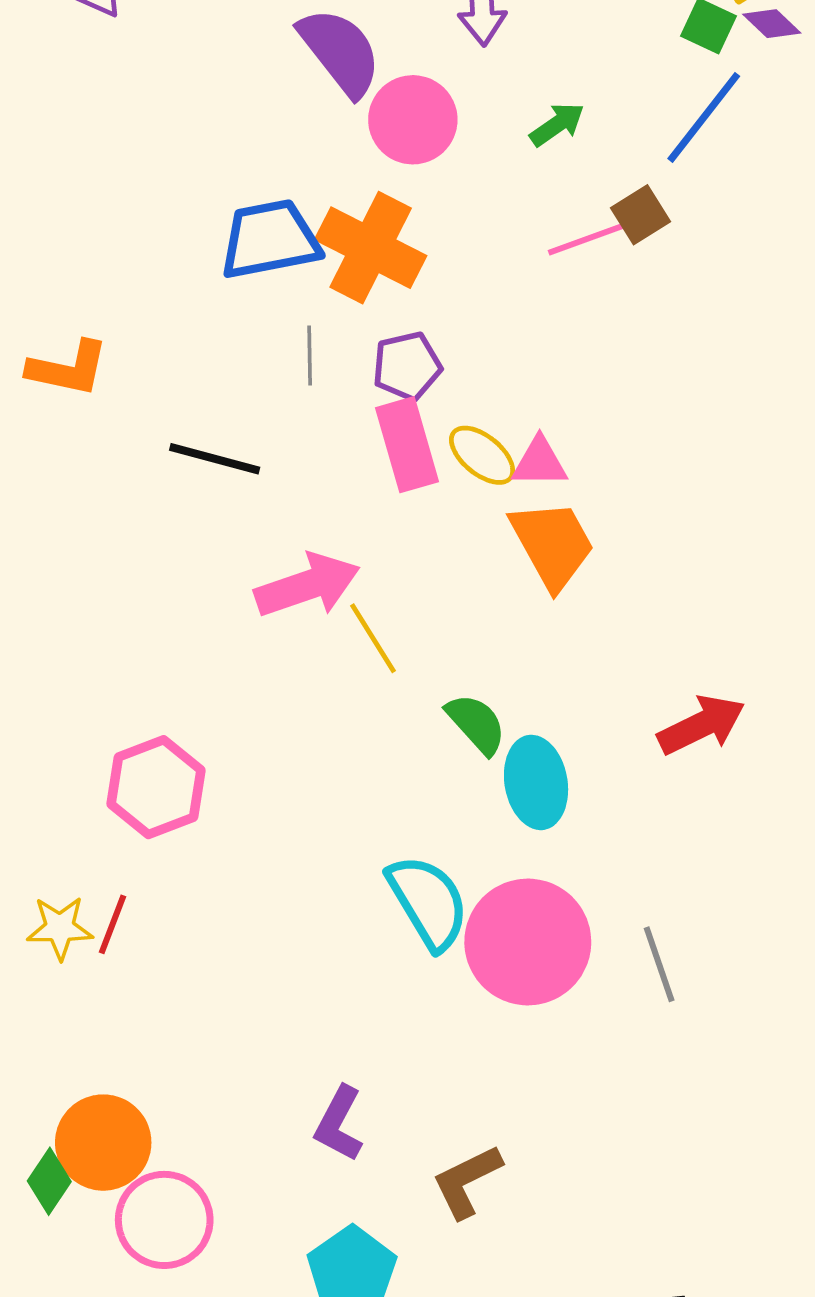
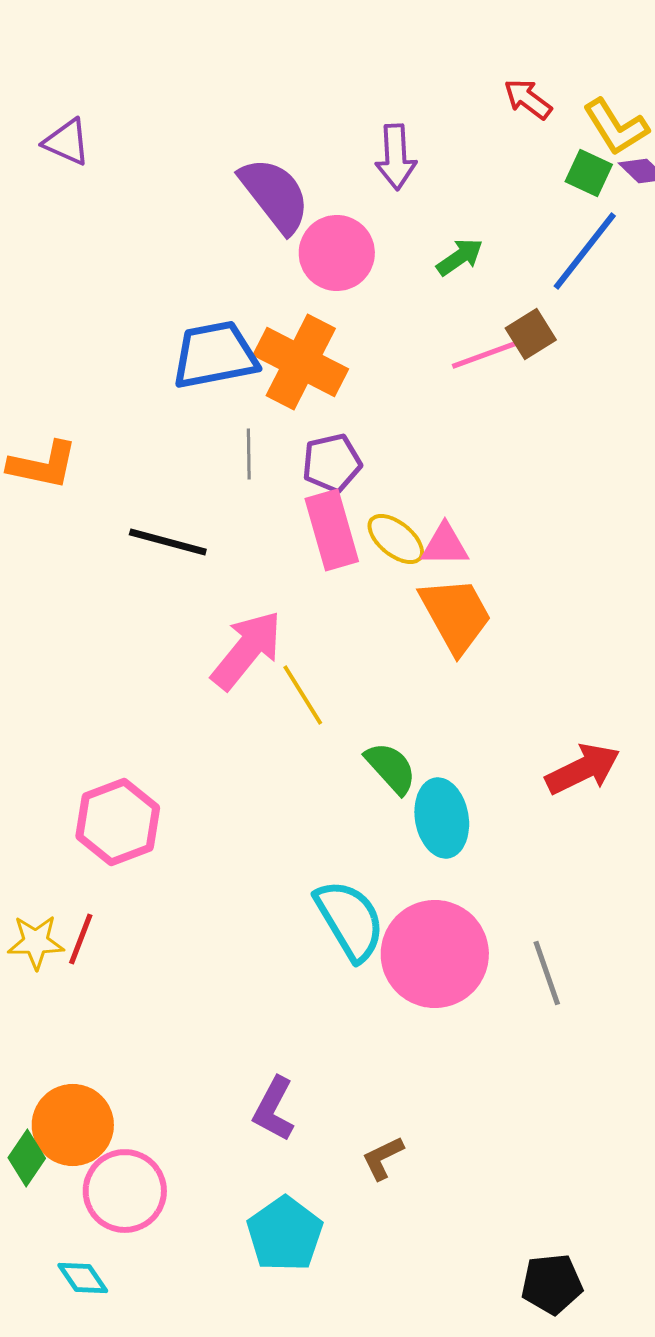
pink arrow: (307, 585) -> (247, 650), turned -32
brown L-shape: (467, 1181) -> (383, 1158), size x0.7

